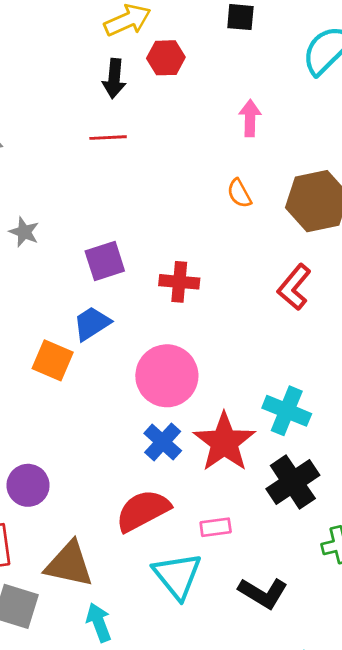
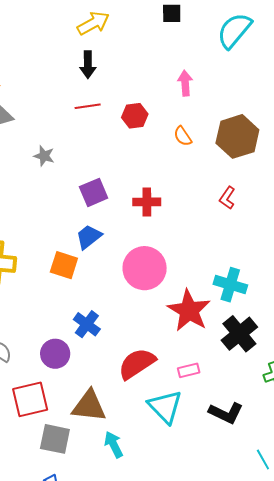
red hexagon: (166, 58) -> (135, 116), moved
gray star: (24, 232) -> (44, 156), moved
red L-shape: (294, 287) -> (227, 198), size x0.7
blue cross: (163, 442) -> (87, 324), moved

